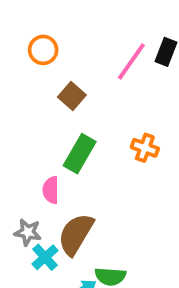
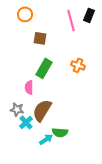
pink line: (131, 61) -> (71, 20), turned -50
brown square: (72, 96) -> (40, 38), turned -32

